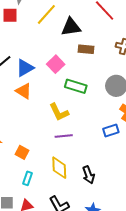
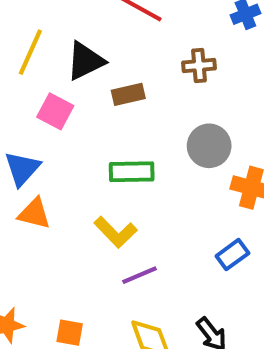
pink square: (56, 64) -> (55, 111), moved
blue rectangle: (111, 131) -> (232, 255), moved

